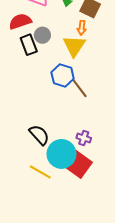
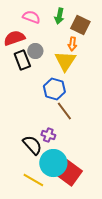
brown line: (80, 88) -> (64, 111), moved
purple cross: (84, 138) -> (48, 135), moved

